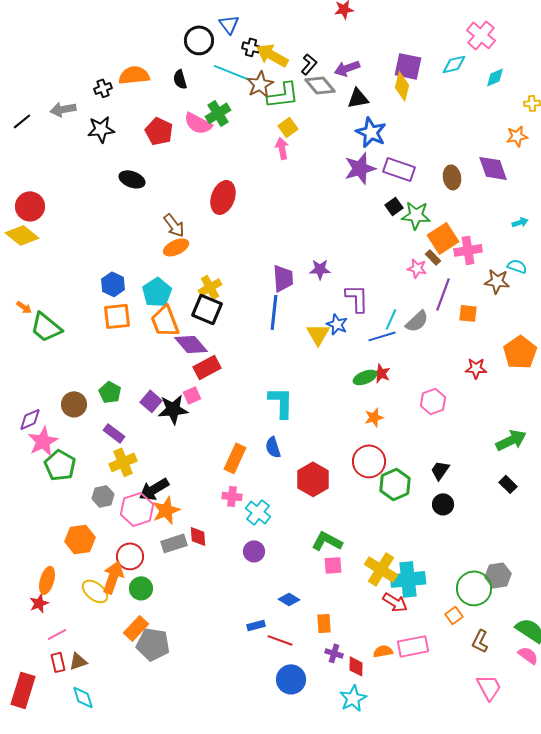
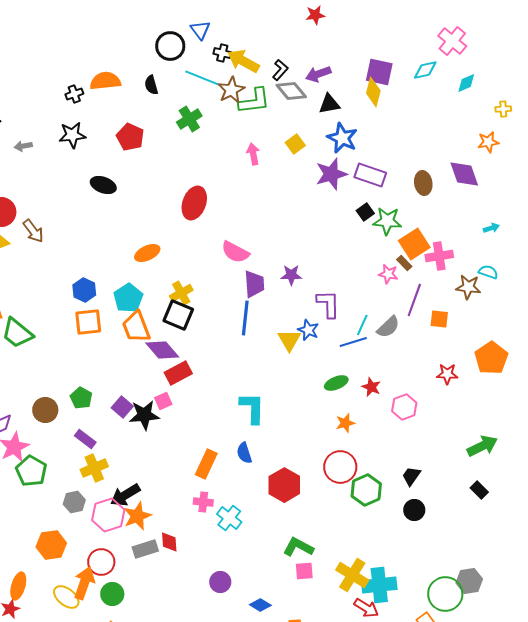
gray arrow: (63, 109) -> (23, 146), moved, size x0.7
pink semicircle: (198, 123) -> (235, 252), moved
yellow square: (288, 127) -> (295, 144), moved
brown arrow: (174, 225) -> (33, 231), moved
red star: (381, 373) -> (371, 387), moved
purple circle: (254, 551) -> (220, 582), moved

